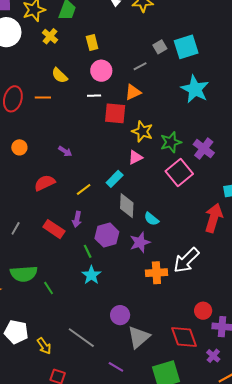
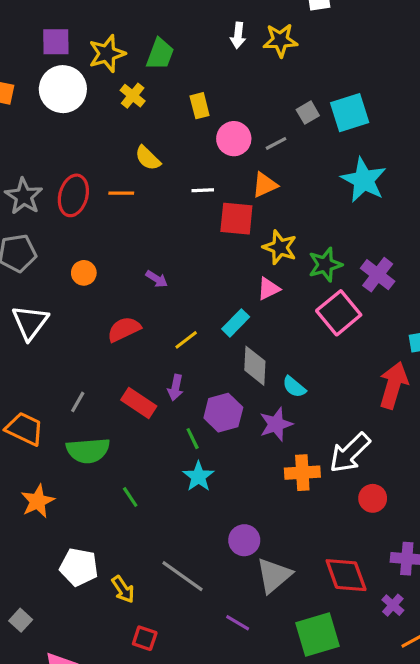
pink circle: (101, 71) -> (234, 139), moved
green semicircle: (24, 274) -> (88, 451), moved
red circle: (203, 311) -> (373, 498), moved

